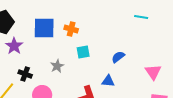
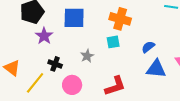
orange cross: (71, 29) -> (120, 19), moved, size x1.5
blue triangle: (108, 81) -> (156, 69), moved, size x1.5

